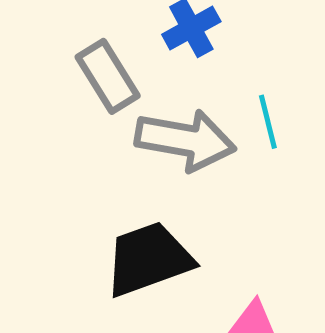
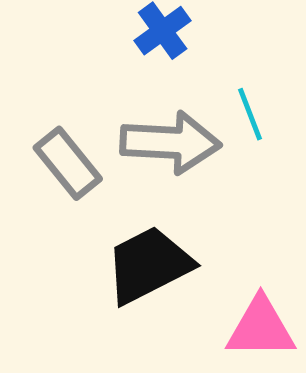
gray rectangle: (108, 76) -> (68, 163), moved

